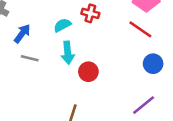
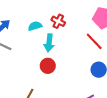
cyan arrow: (68, 53) -> (49, 43), moved

